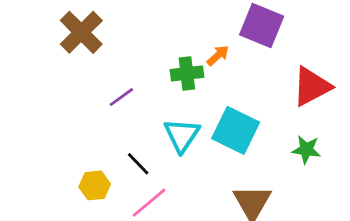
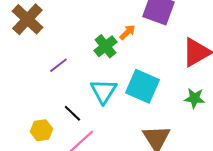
green cross: (187, 73) -> (105, 46), turned -30

